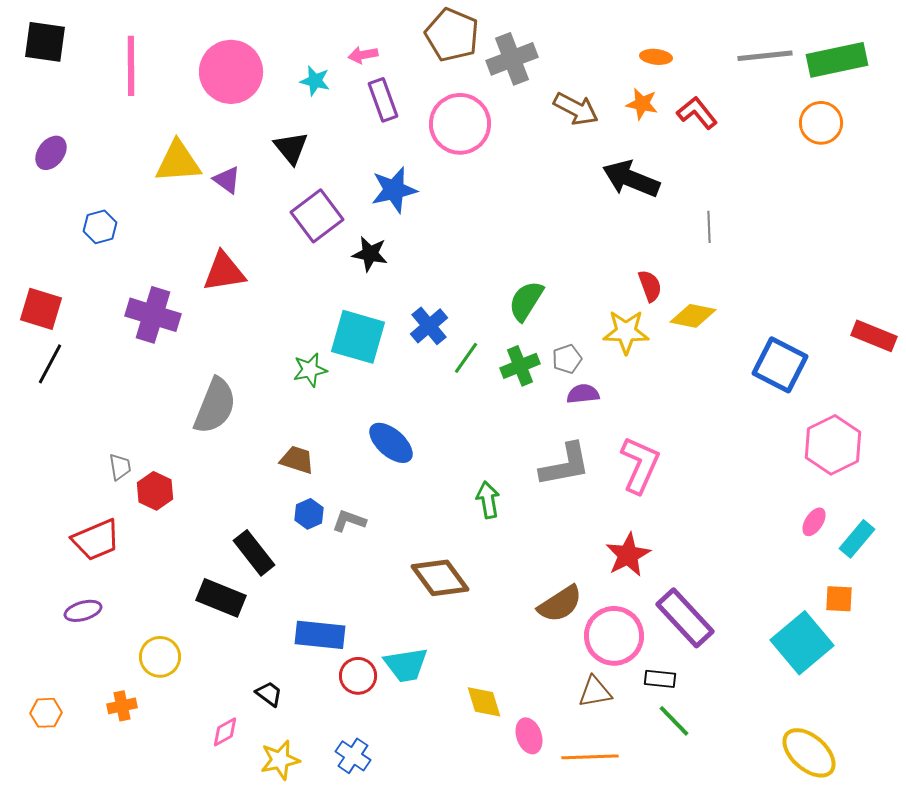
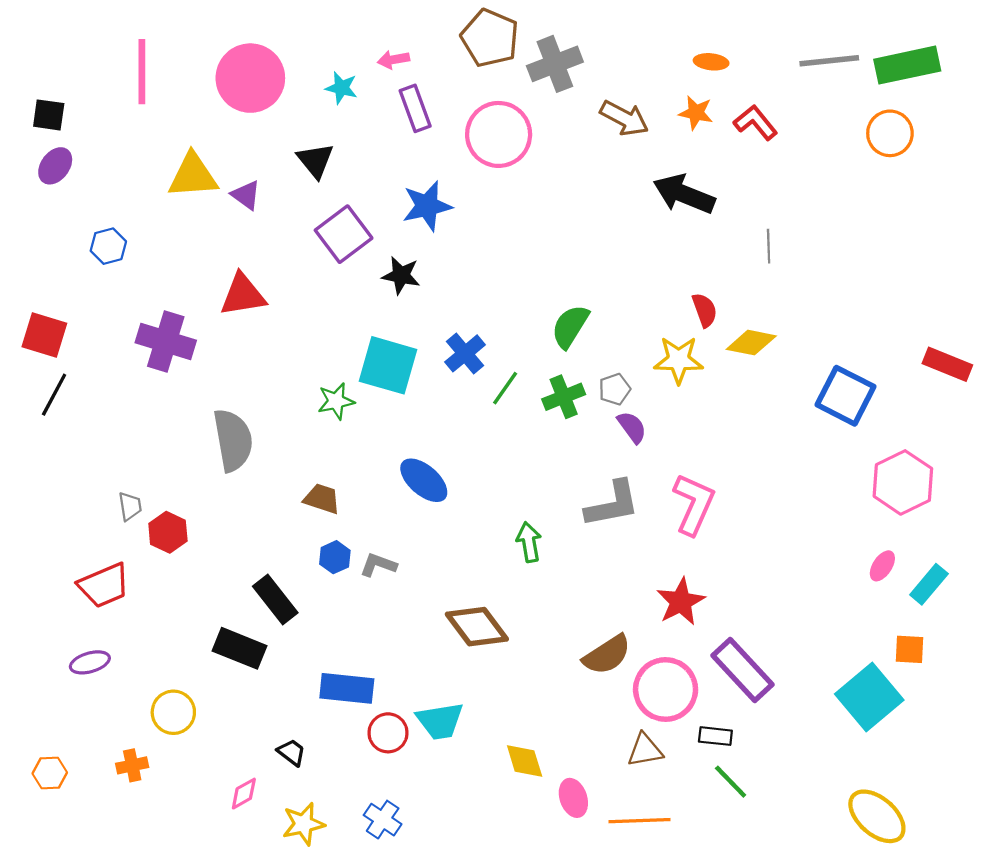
black square: (45, 42) -> (49, 115), moved, size x0.7
purple semicircle: (583, 394) -> (632, 427), turned 60
gray semicircle: (215, 406) -> (233, 440), turned -32

